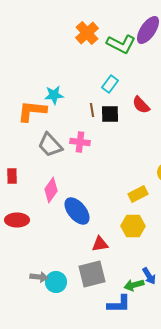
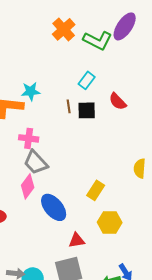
pink cross: (80, 142) -> (29, 138), moved
gray trapezoid: (50, 145) -> (36, 162), moved
yellow rectangle: (138, 194) -> (96, 190), moved, turned -30

